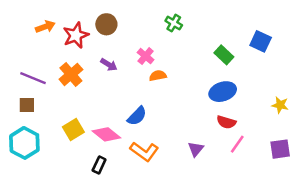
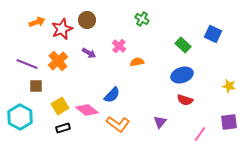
orange semicircle: (158, 76) -> (137, 62), moved
brown square: (27, 105) -> (36, 86), moved
pink line: (237, 144) -> (200, 134), moved
black rectangle: (99, 165) -> (63, 128), moved, turned 48

